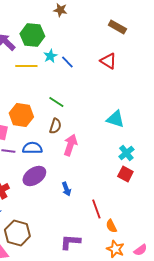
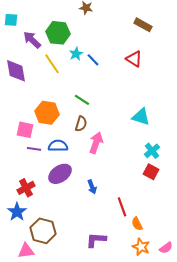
yellow line: (26, 66) -> (52, 64), turned 55

